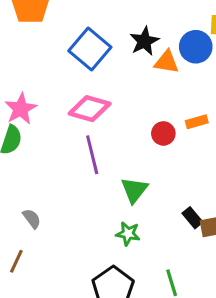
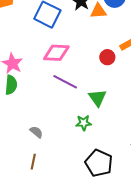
purple line: (92, 155) -> (65, 82), turned -35
green star: (128, 234) -> (84, 123), moved

